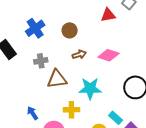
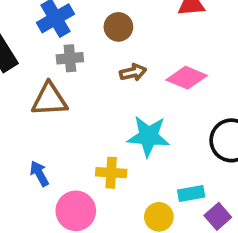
gray cross: (41, 61) -> (70, 58), moved
brown triangle: (57, 79) -> (49, 100), moved
cyan rectangle: (116, 118) -> (191, 194), turned -56

